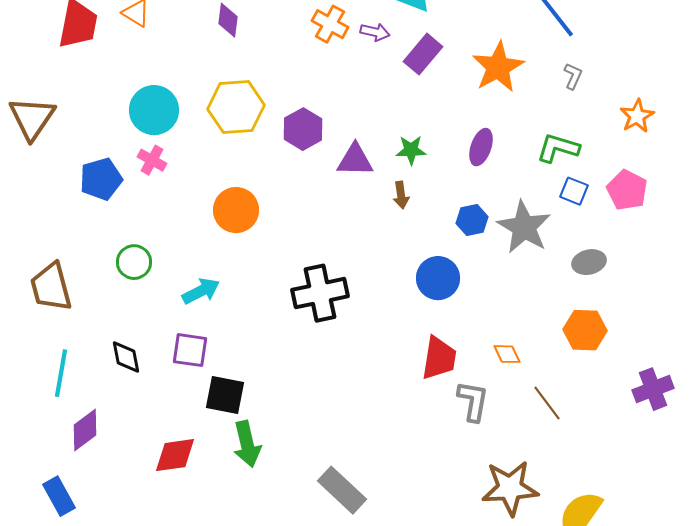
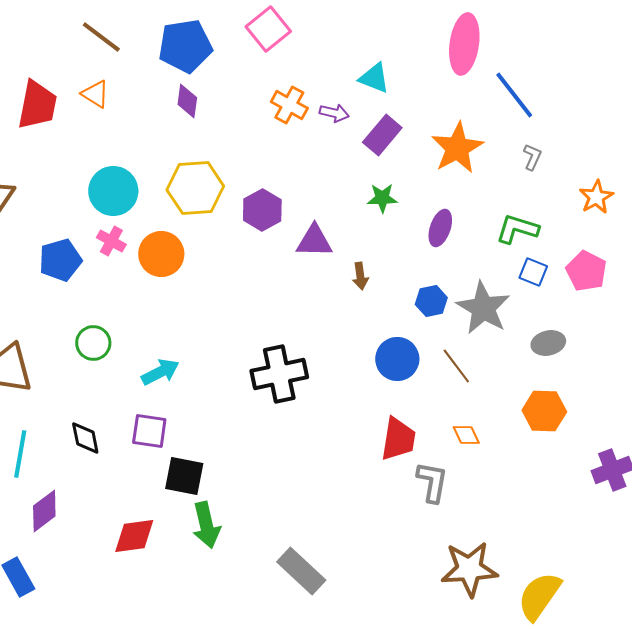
green star: (411, 150) -> (382, 198), moved
orange circle: (236, 210) -> (161, 254), moved
brown line: (547, 403) -> (456, 366), moved

